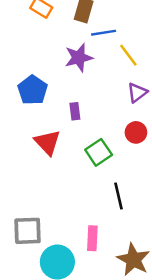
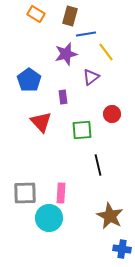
purple triangle: (137, 93) -> (91, 77), moved
green square: (99, 152) -> (82, 130), turned 30
pink rectangle: (92, 238) -> (61, 193), moved

